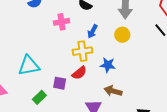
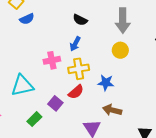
pink cross: (61, 22) -> (52, 60), moved
blue arrow: (92, 31) -> (75, 44), moved
purple square: (60, 83) -> (55, 103), turned 32

